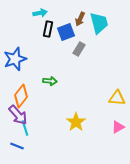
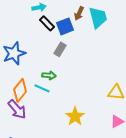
black rectangle: (48, 29) -> (47, 23), turned -56
gray rectangle: (79, 49) -> (60, 49), moved
cyan line: (25, 128) -> (42, 88), moved, turned -49

